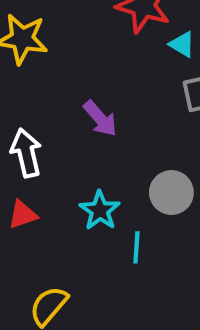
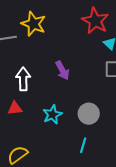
cyan line: (136, 247) -> (83, 145), moved

